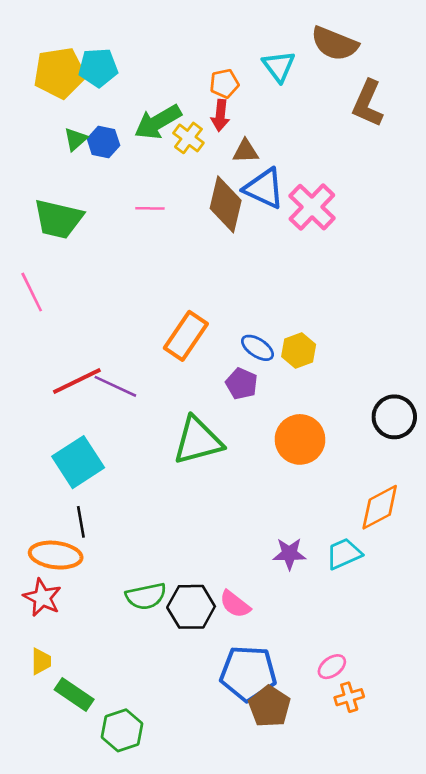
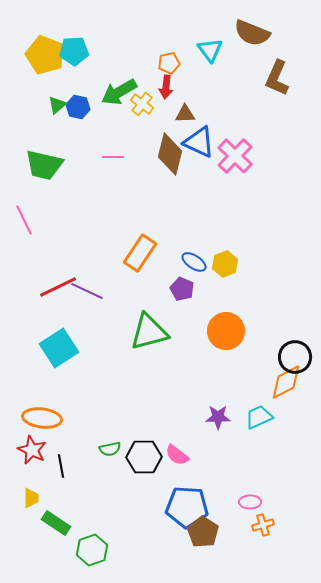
yellow pentagon: (60, 73) -> (45, 55), turned 30
black circle: (394, 417) -> (295, 357), moved
black line: (81, 522) -> (61, 466), moved
green semicircle: (146, 596) -> (110, 449), size x0.7
pink ellipse: (332, 667) -> (250, 502), turned 35

